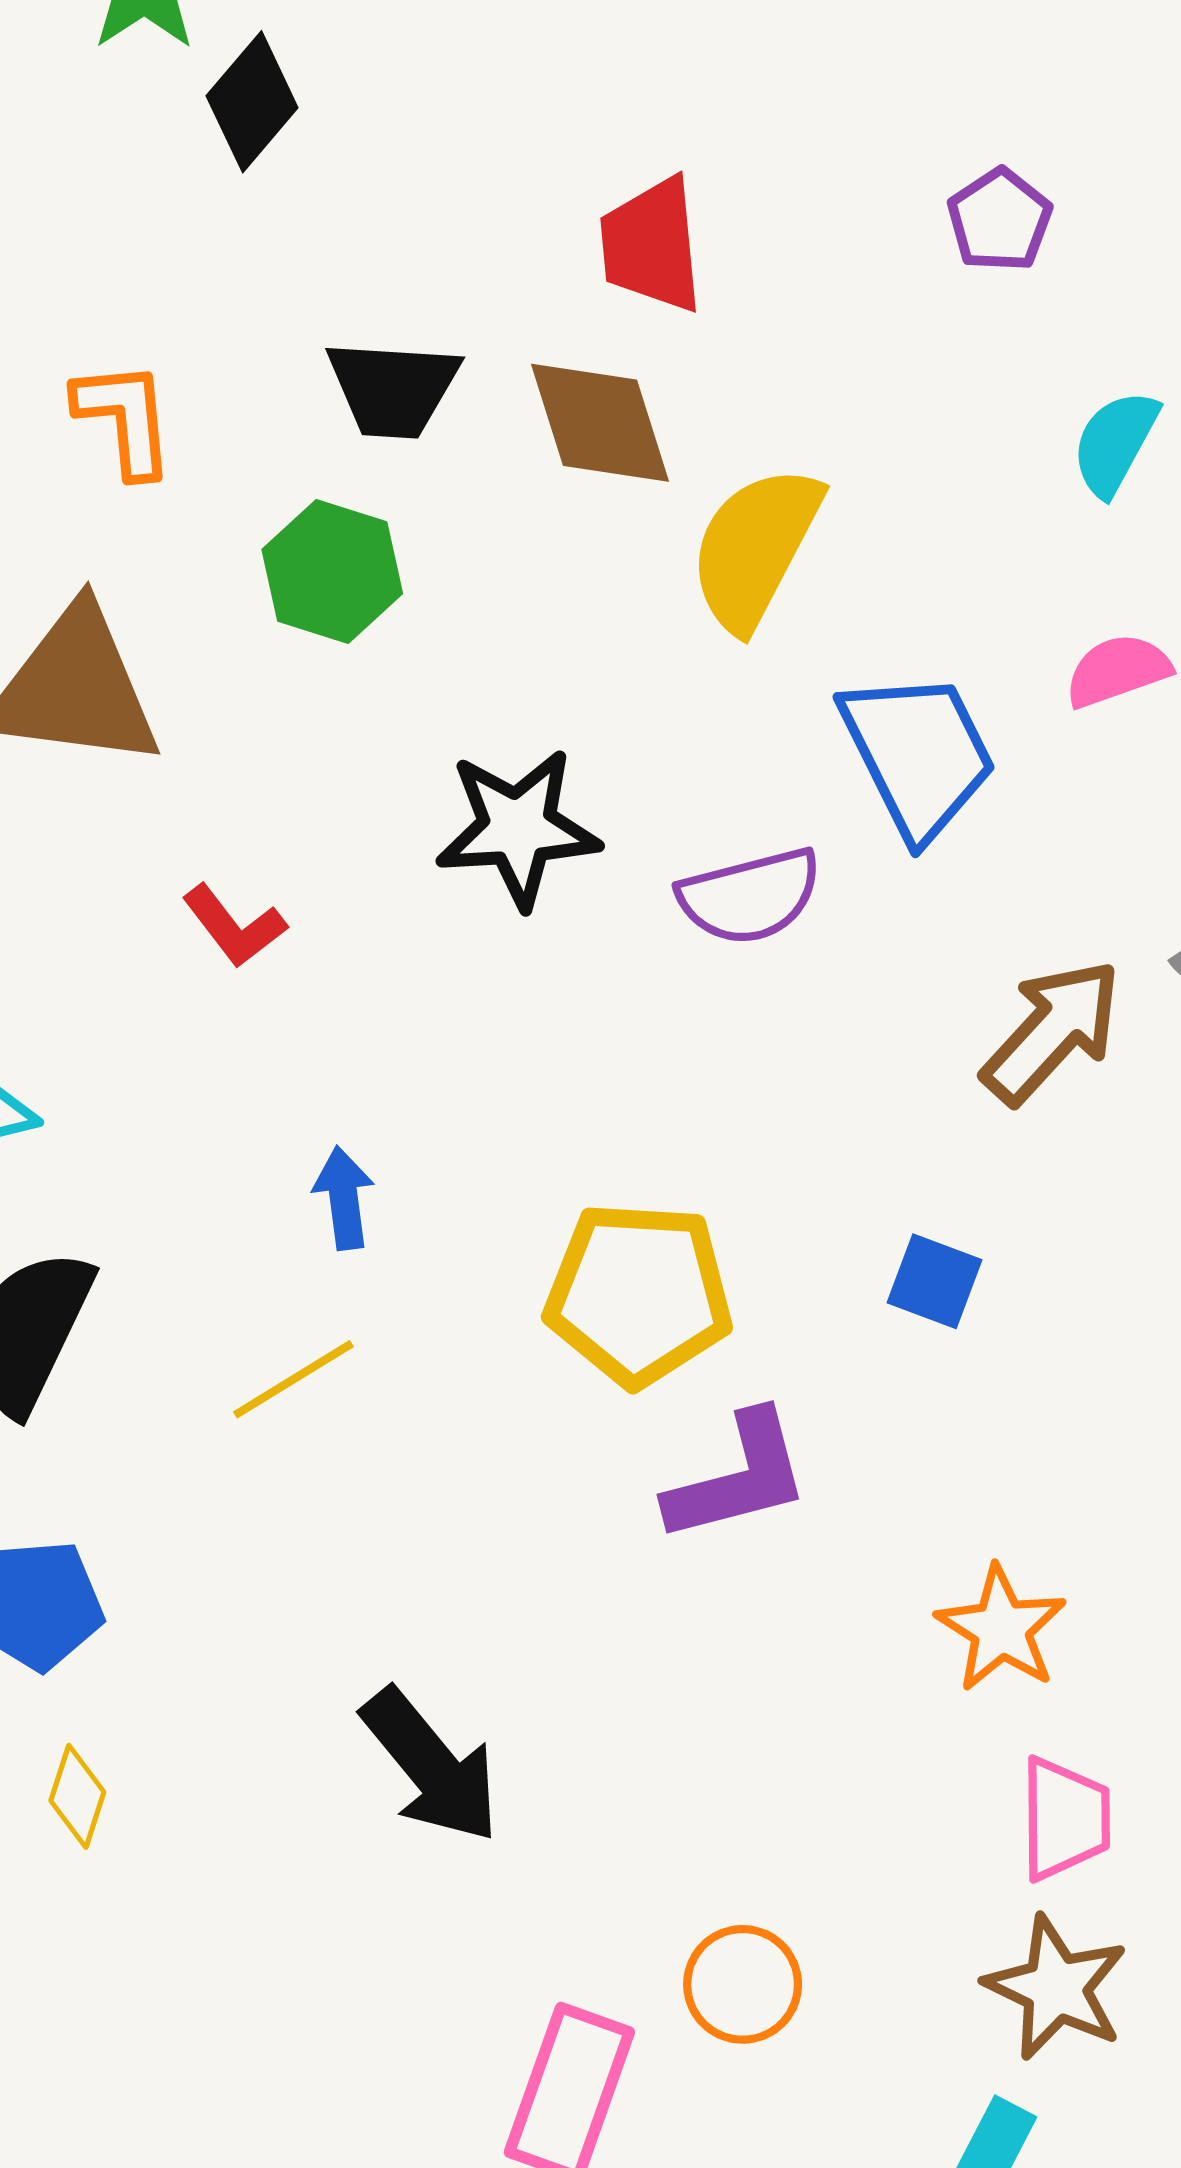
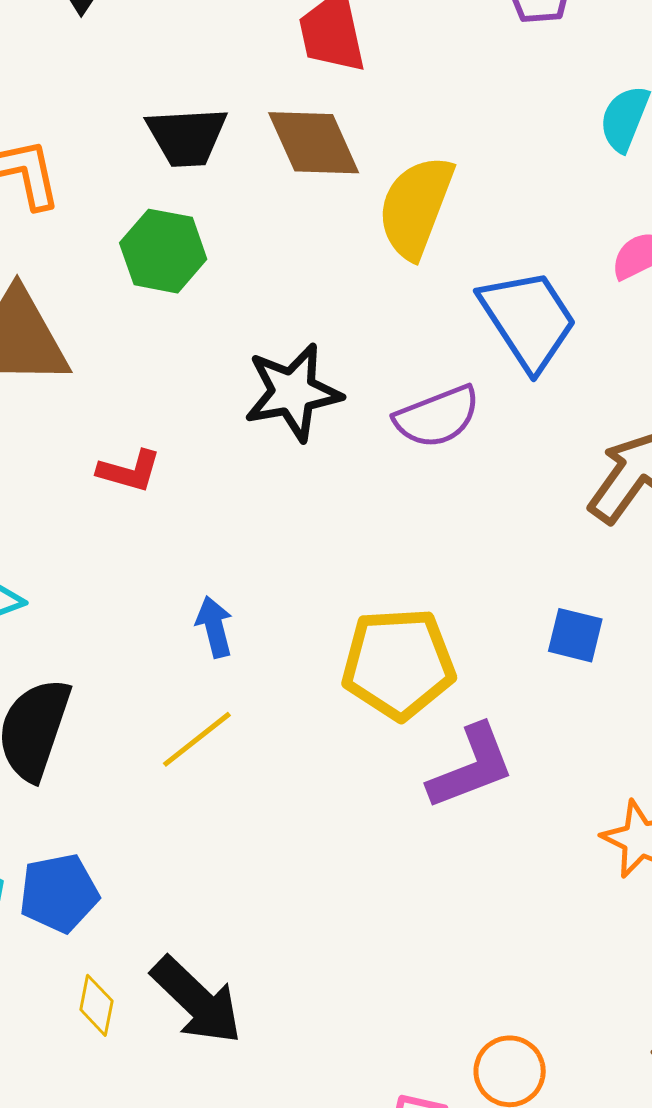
red L-shape: (234, 926) -> (129, 471), turned -30
black arrow: (431, 1766) -> (197, 1000), moved

